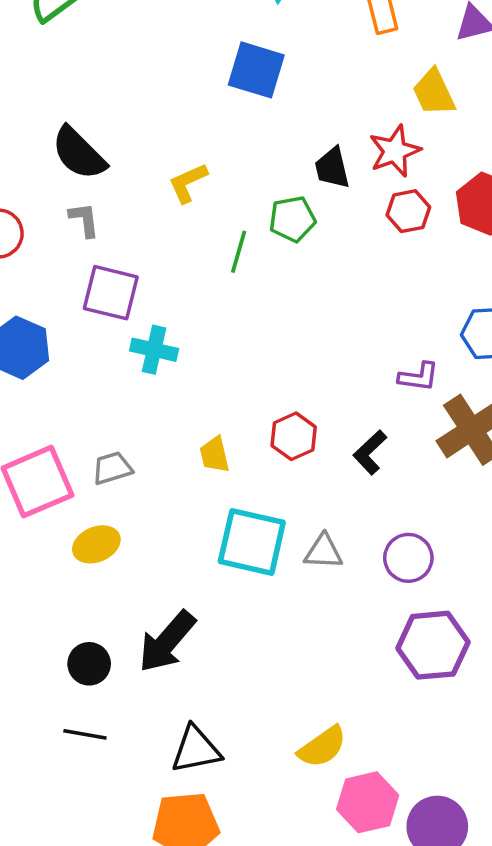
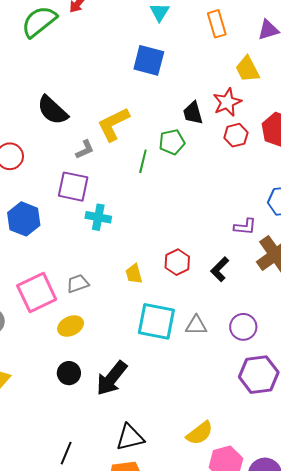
yellow L-shape: (188, 183) -> (113, 124), size x1.5
gray L-shape: (84, 220) -> (85, 150), moved, turned 75
black circle: (89, 664) -> (69, 373), moved
black line: (85, 734) -> (66, 453), moved, turned -75

